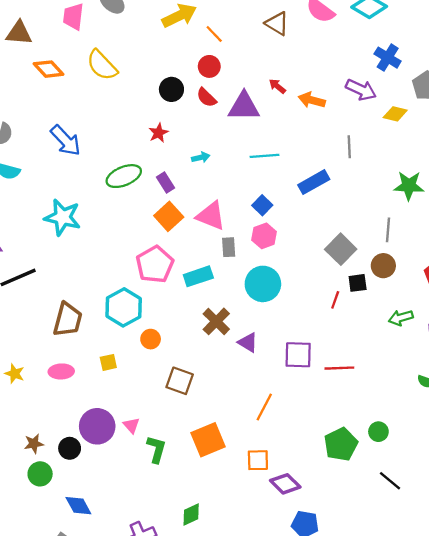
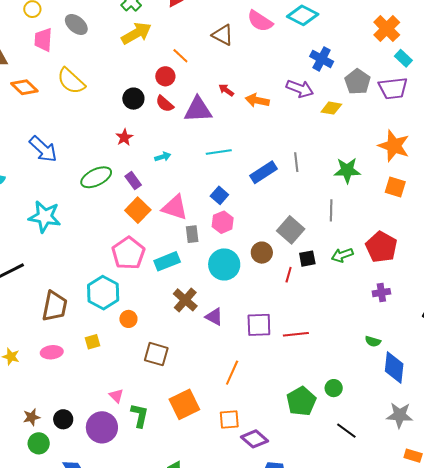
orange line: (214, 34) -> (180, 56), moved
gray line: (349, 147) -> (296, 162), moved
brown circle: (383, 266) -> (262, 253), moved
green arrow: (401, 318) -> (342, 255), moved
purple circle: (97, 426) -> (102, 427), moved

